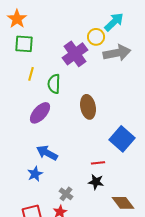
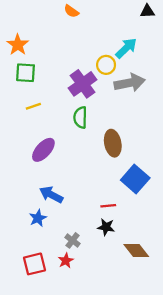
yellow line: (31, 74) -> (33, 106), turned 56
green semicircle: (54, 84) -> (80, 117), moved
brown ellipse: (88, 107) -> (113, 143), moved

